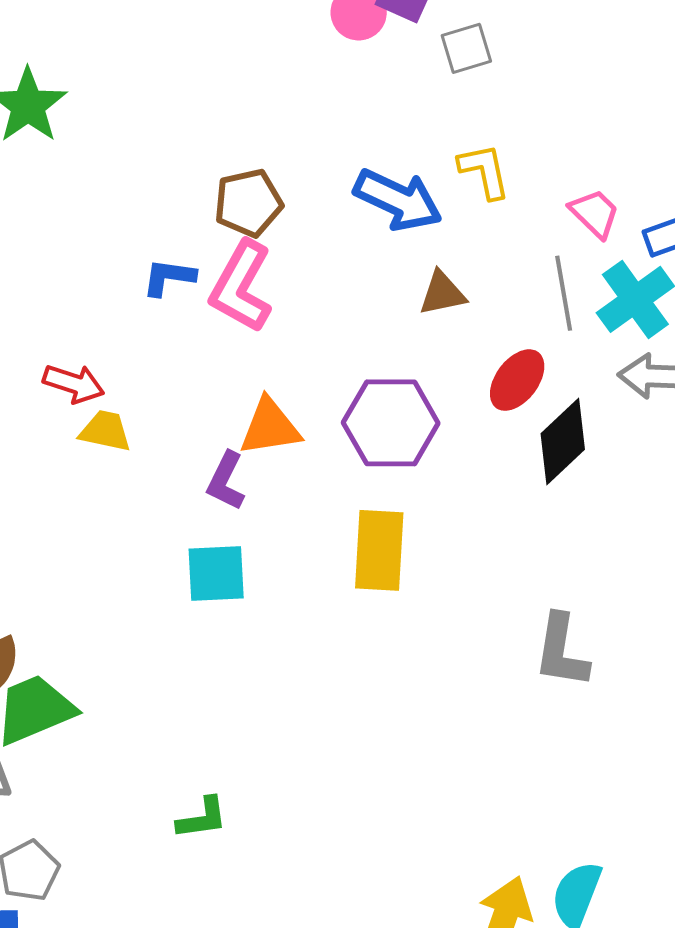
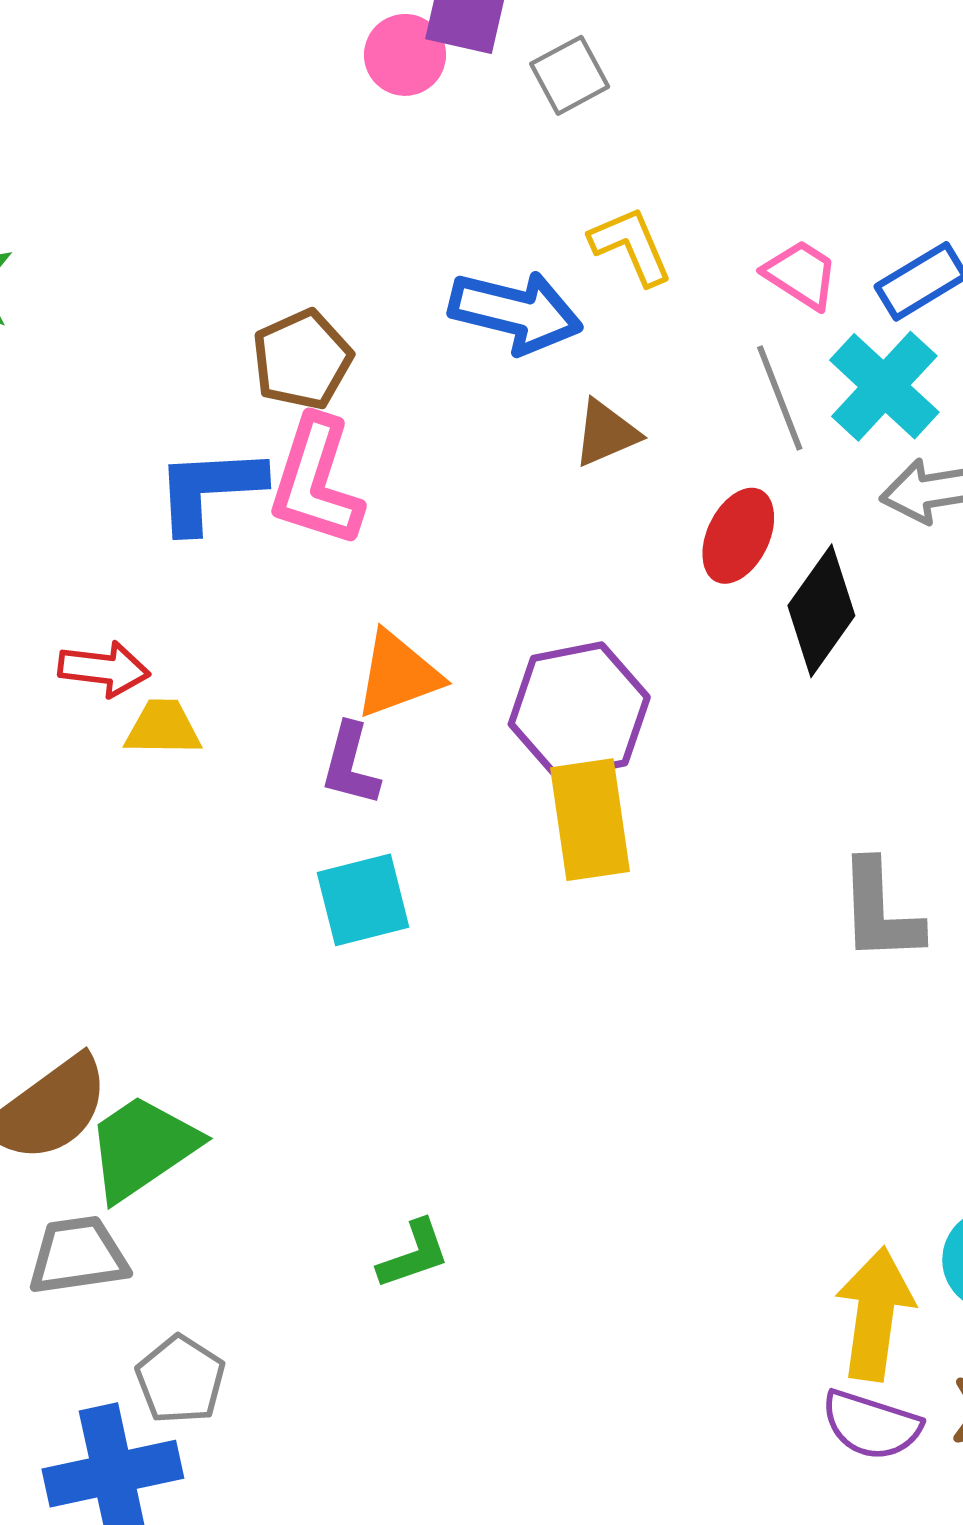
blue L-shape: (169, 277) -> (209, 489), size x1.5
purple hexagon: (391, 423) -> (579, 711), moved

